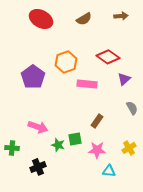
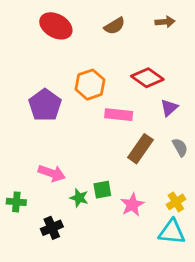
brown rectangle: (97, 121) -> (140, 149), moved, size x1.5
pink star: (97, 150) -> (132, 205), turned -30
cyan triangle: (109, 171) -> (172, 232), moved, size x1.5

